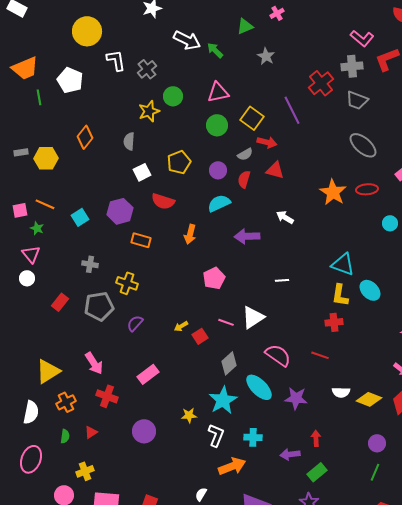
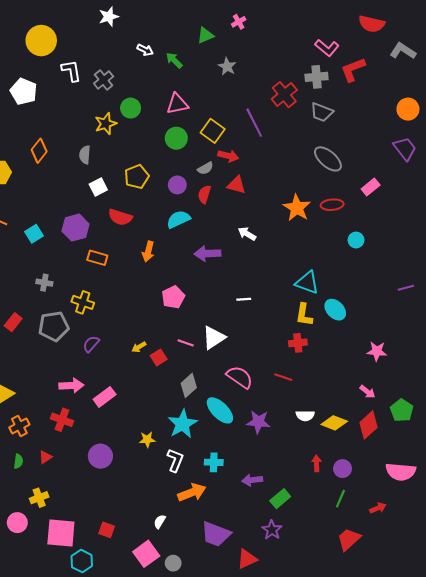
white arrow: (187, 40) -> (145, 50), size x0.6
pink arrow: (94, 363) -> (71, 385), moved, turned -60
red arrow: (316, 438) -> (317, 463), moved

